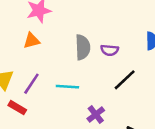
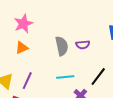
black line: (125, 80) -> (98, 76), moved
cyan line: (67, 87) -> (65, 77), moved

